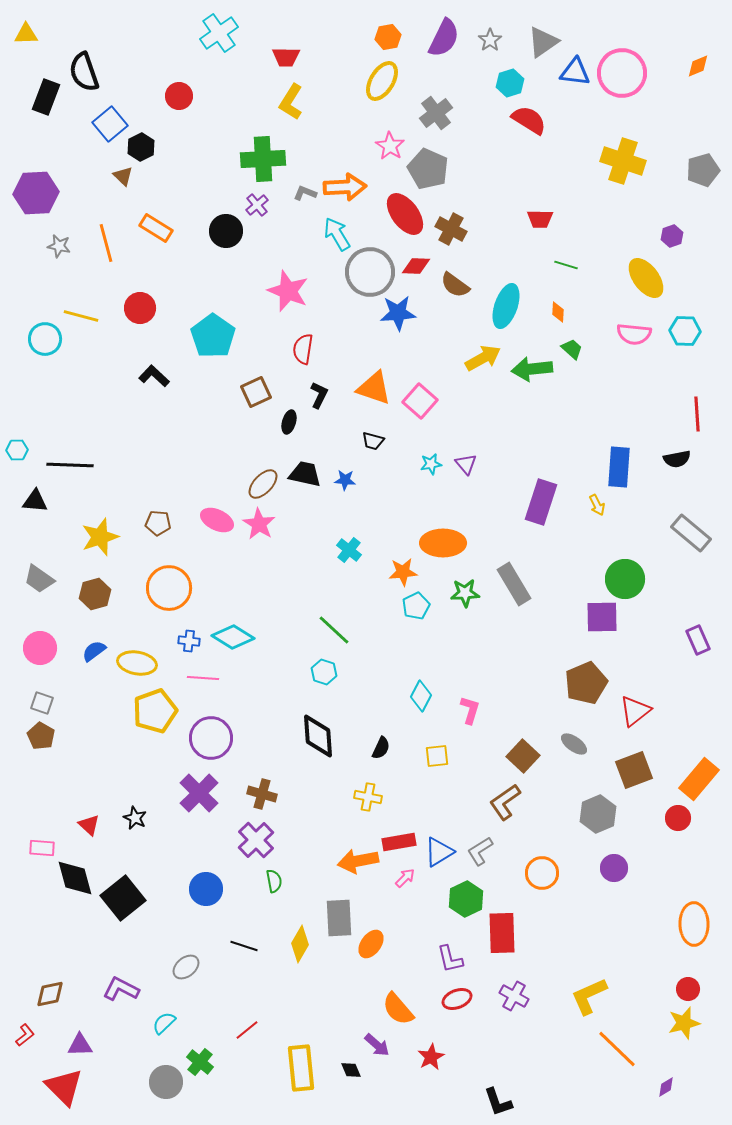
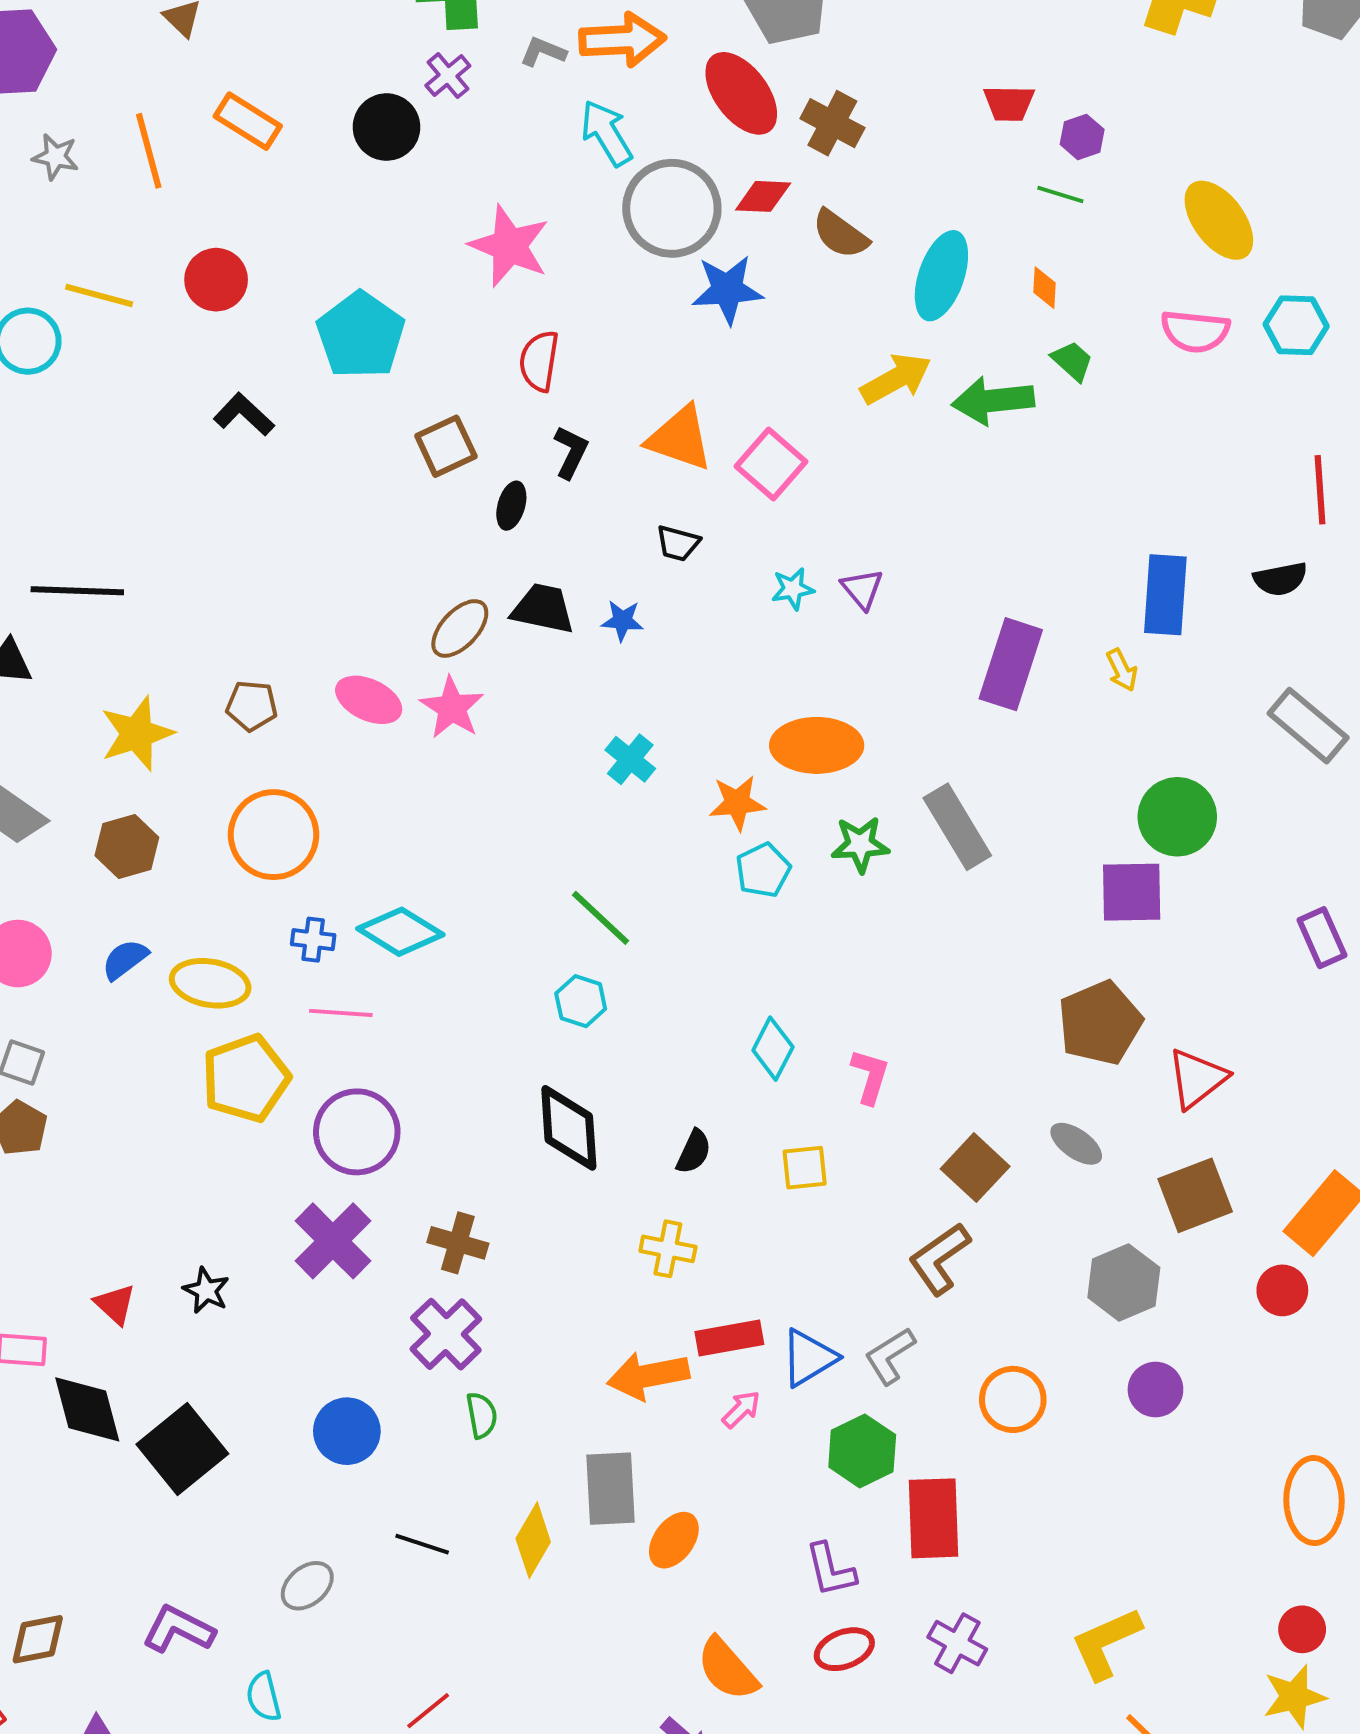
purple hexagon: (672, 236) -> (1082, 137), moved
cyan semicircle: (164, 1023) -> (264, 1697), turned -60

